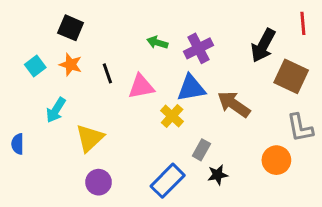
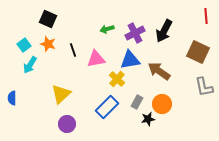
green arrow: (157, 42) -> (107, 29), turned -32
black arrow: (263, 45) -> (164, 31), moved
cyan arrow: (56, 110) -> (30, 65), moved
orange circle: (276, 160) -> (162, 104), moved
blue rectangle: (168, 181) -> (107, 107), moved

